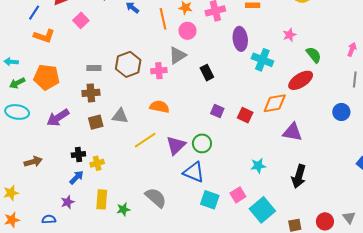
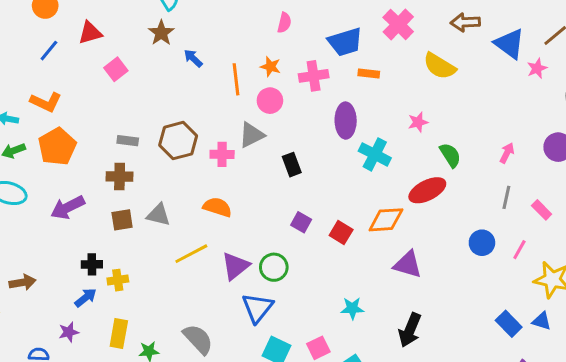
orange L-shape: (44, 36) -> (46, 102), moved
orange pentagon: (47, 77) -> (57, 147), turned 30
brown arrow: (33, 162) -> (23, 282), moved
blue triangle: (194, 172) -> (258, 308), turned 40

